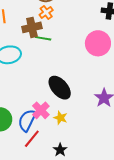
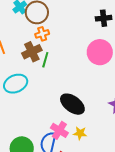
orange cross: (46, 12) -> (42, 34), turned 32
green line: (43, 38) -> (45, 60), turned -70

